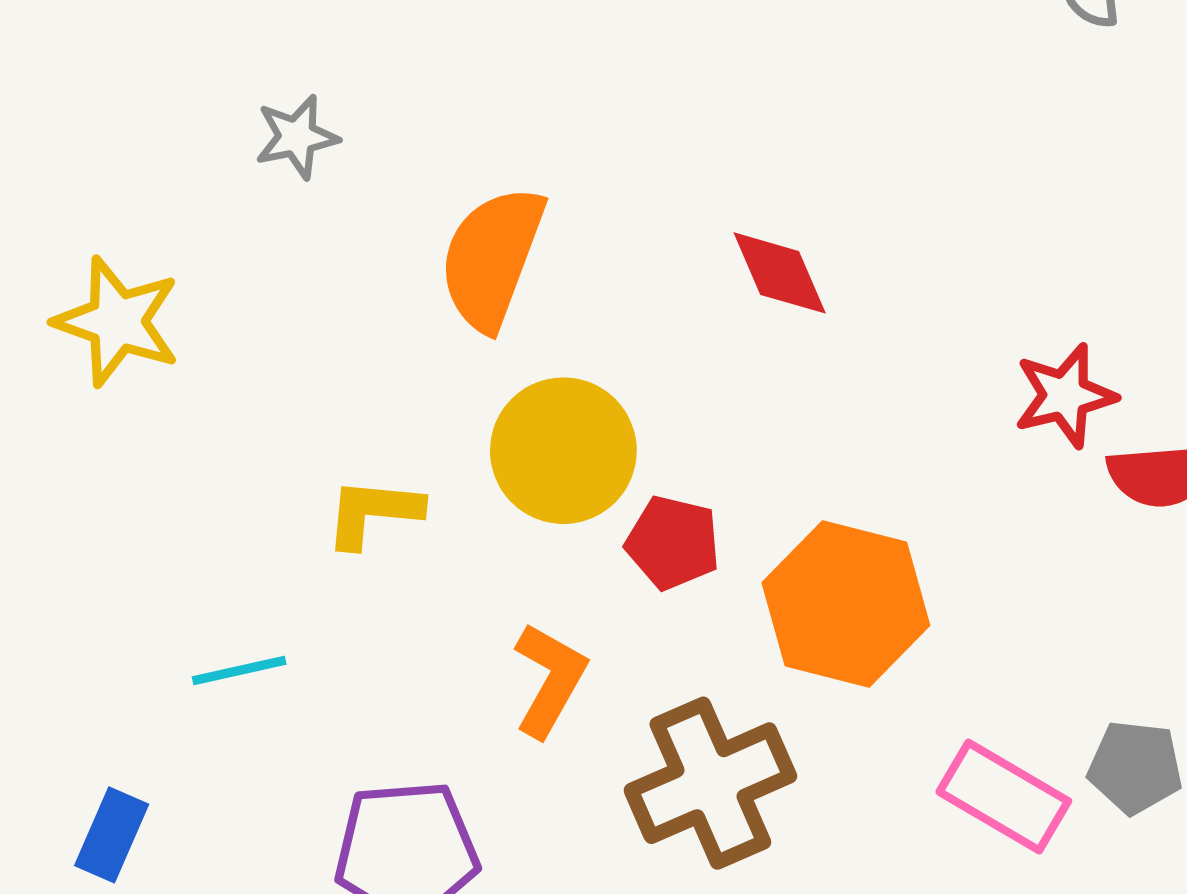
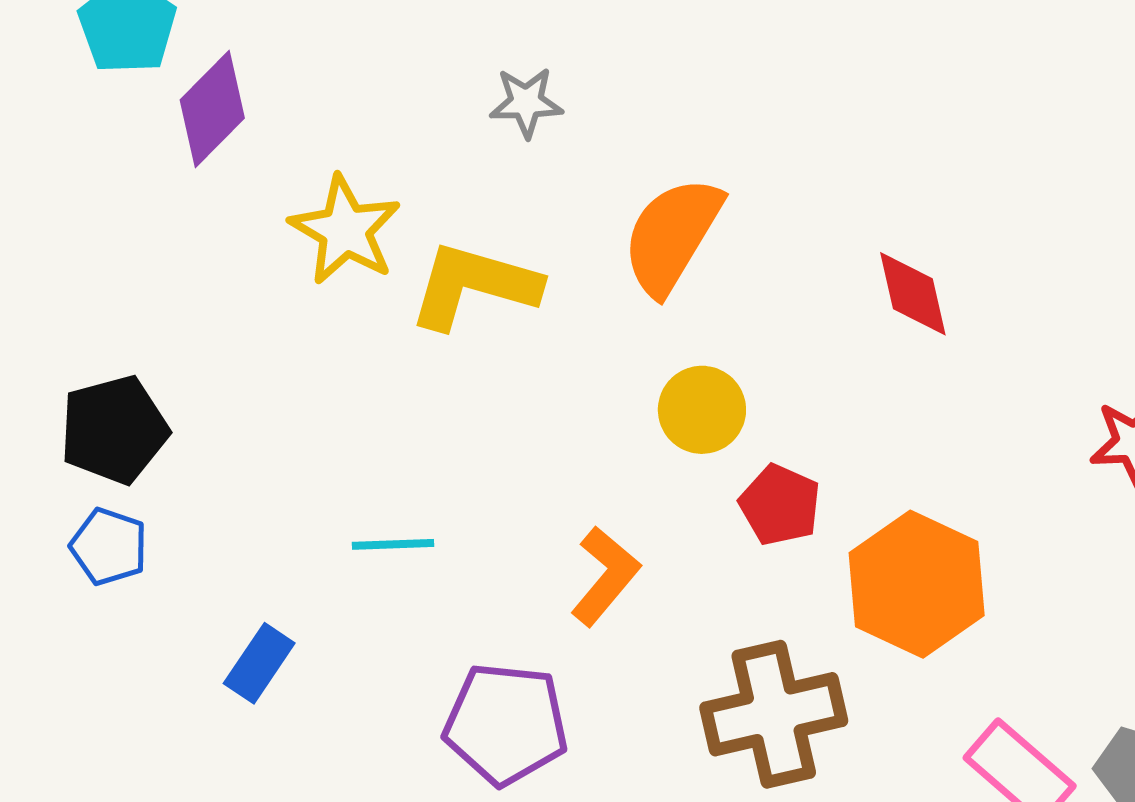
yellow circle: (563, 451) -> (702, 410), size x0.7
yellow L-shape: (373, 513) -> (474, 285), moved, size x1.5
orange L-shape: (550, 680) -> (605, 576), moved

